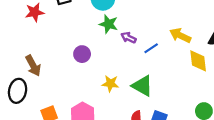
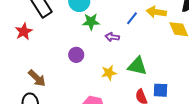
purple arrow: (128, 38) -> (112, 37), moved
blue line: (151, 48) -> (132, 18), moved

